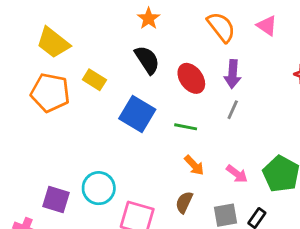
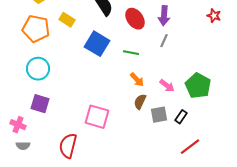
cyan circle: (99, 188) -> (38, 69), moved
brown semicircle: (184, 202) -> (140, 102), moved

